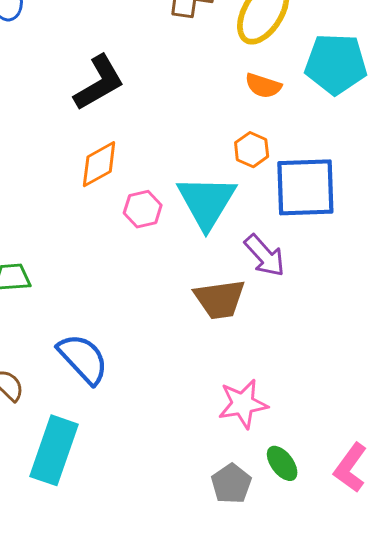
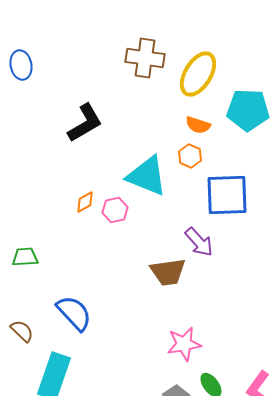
orange hexagon: (252, 150) -> (190, 156), moved
orange diamond: (99, 164) -> (85, 202), moved, size x0.7
cyan triangle: (207, 202) -> (147, 176), moved, turned -39

